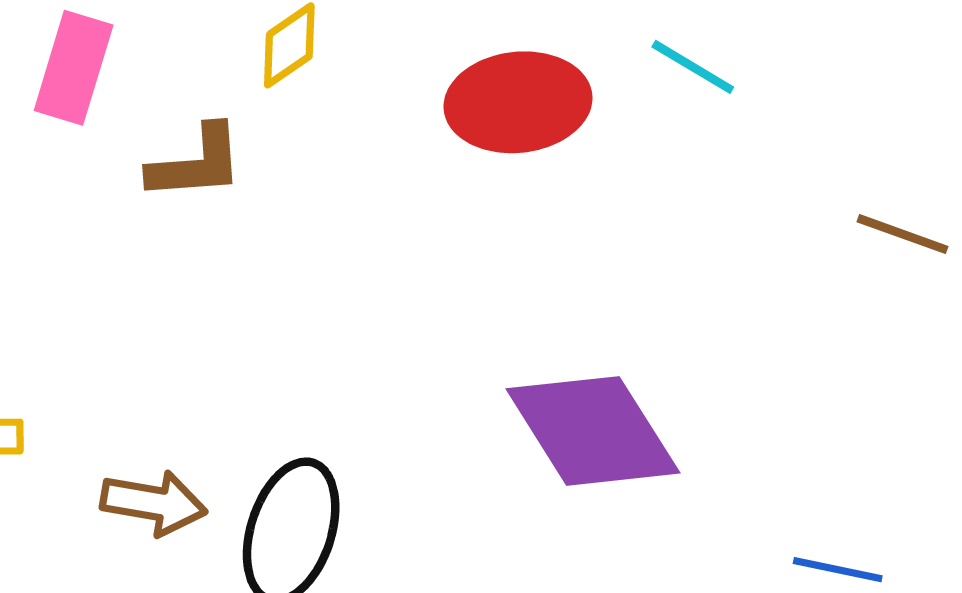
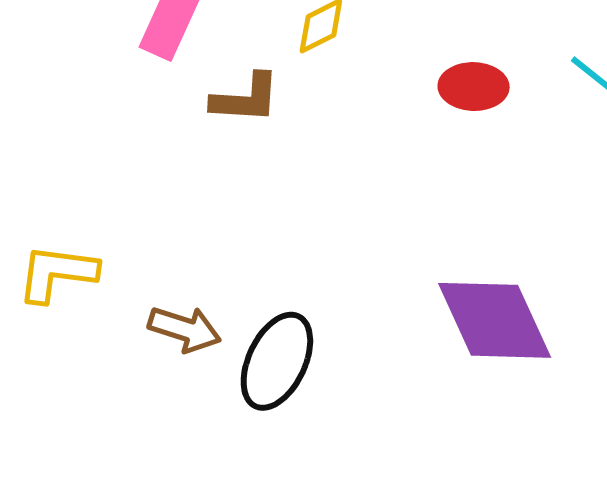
red ellipse: (518, 102) -> (474, 87), size x0.7

